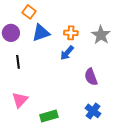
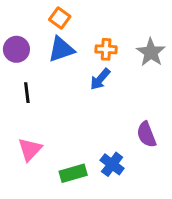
orange square: (29, 12) -> (60, 18), moved
purple semicircle: (91, 77) -> (146, 134), moved
blue cross: (93, 111) -> (112, 164), moved

